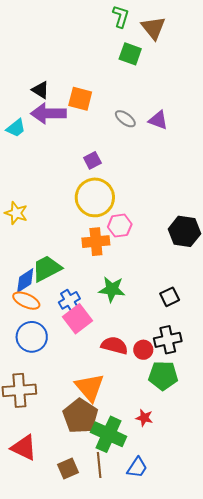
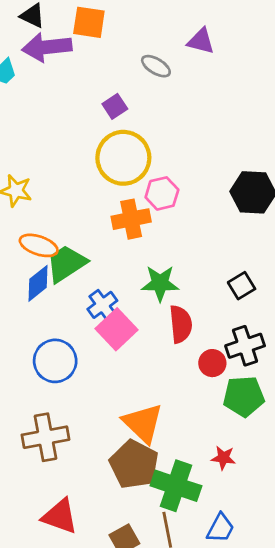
gray ellipse: (125, 119) -> (156, 66), moved
orange ellipse: (26, 301) -> (39, 245), moved
red semicircle: (114, 345) -> (181, 324), moved, turned 76

